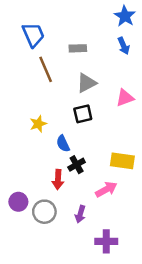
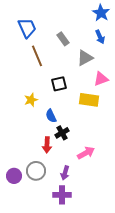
gray rectangle: (78, 48) -> (63, 39), turned 56
gray triangle: (86, 83) -> (85, 58), moved
black square: (83, 114) -> (59, 84), moved
yellow rectangle: (122, 161) -> (89, 100), moved
purple circle: (18, 202) -> (14, 176), moved
purple cross: (106, 241) -> (62, 195), moved

